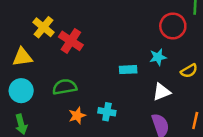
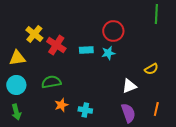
red circle: (173, 26) -> (113, 31), moved
cyan star: (158, 57) -> (108, 53), moved
cyan rectangle: (128, 70) -> (86, 50), moved
cyan cross: (107, 112) -> (85, 110), moved

